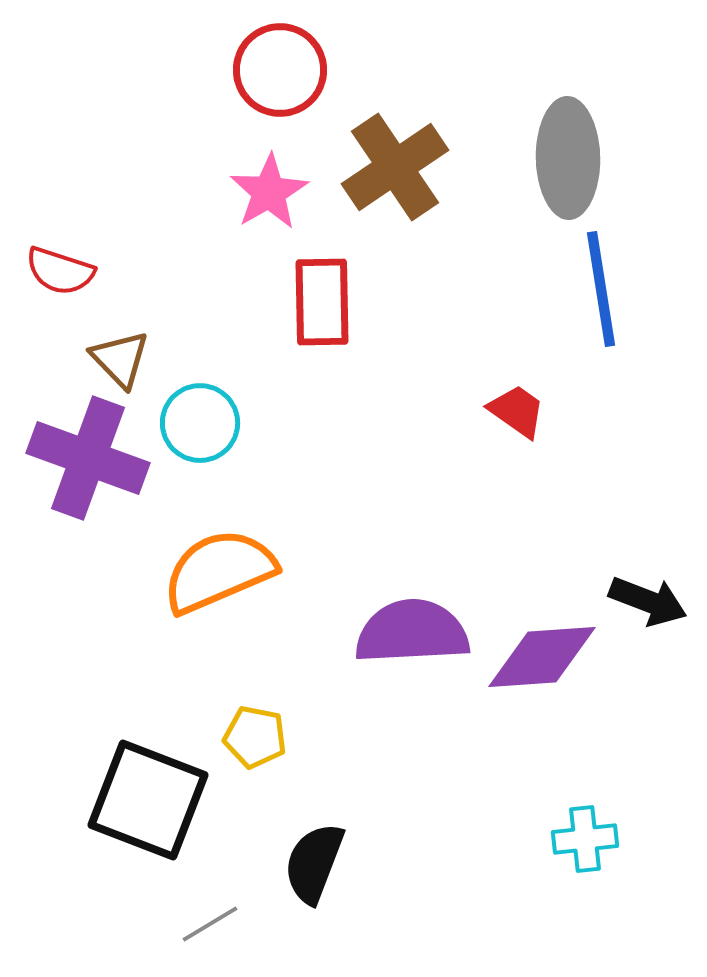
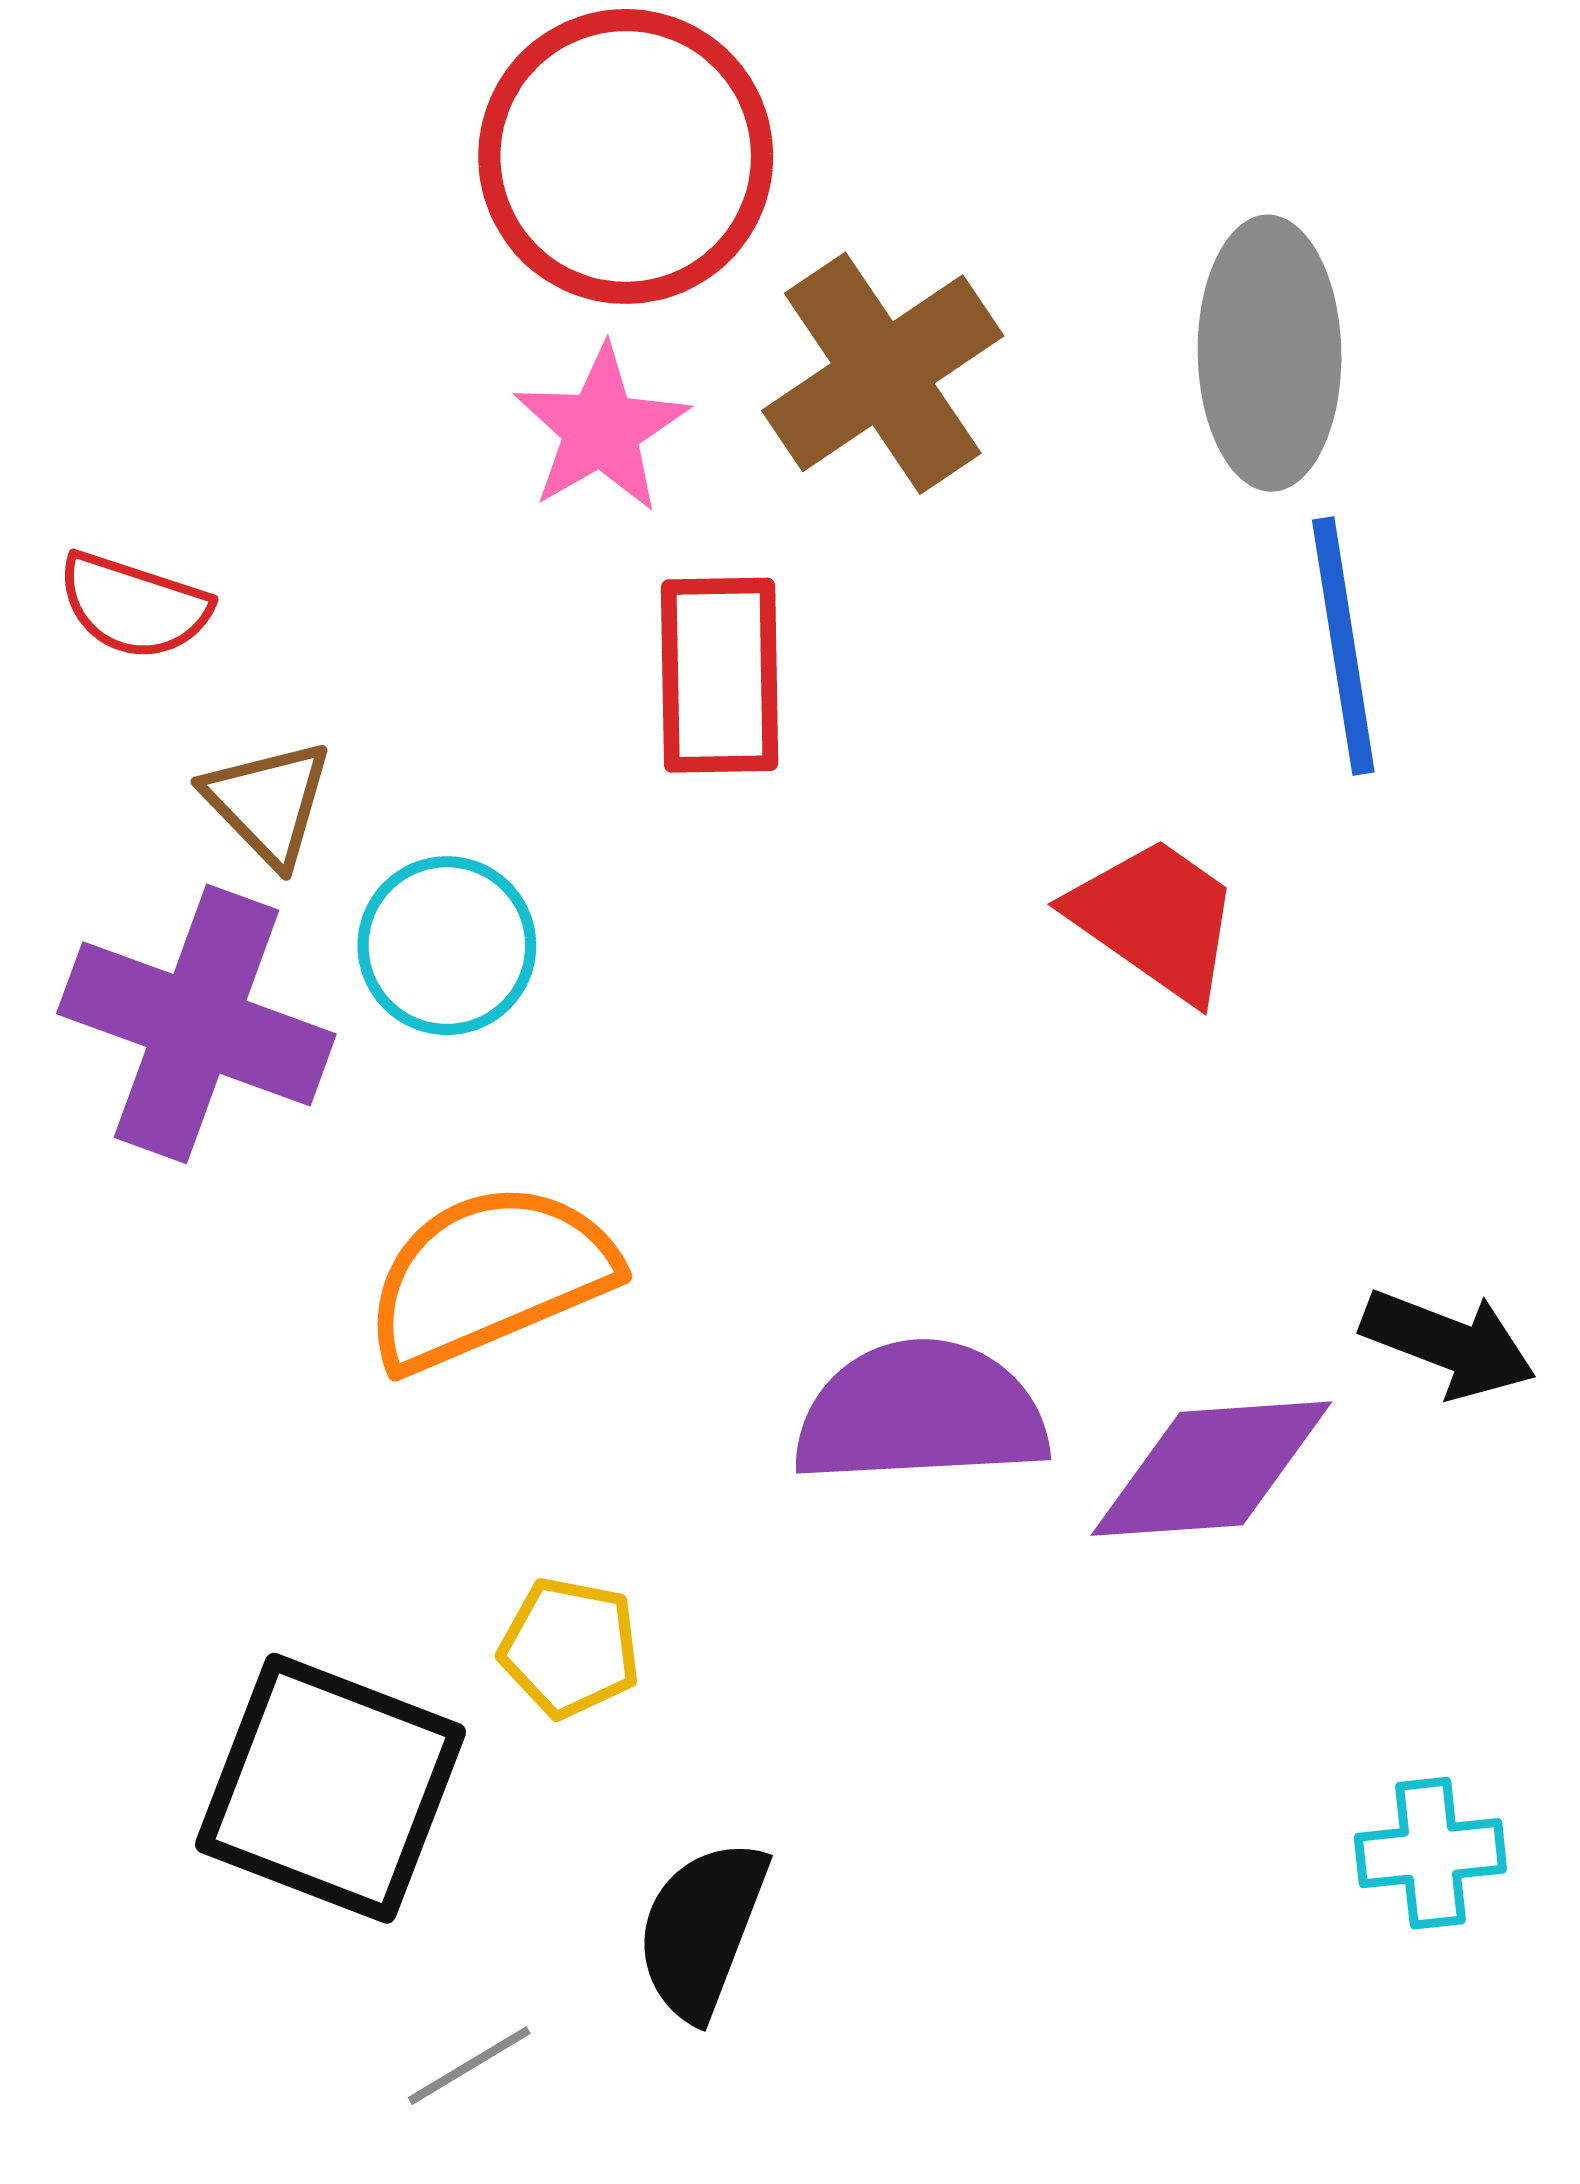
red circle: (280, 70) -> (626, 156), size x1.4
red trapezoid: (517, 411) -> (1156, 919), size x1.4
cyan cross: (585, 839) -> (1430, 1853), moved

